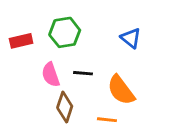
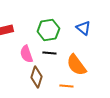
green hexagon: (65, 32) -> (48, 30), moved

